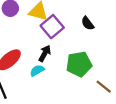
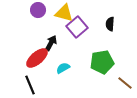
black semicircle: (88, 23) -> (110, 24), turned 40
black arrow: (45, 53) -> (51, 43), moved

